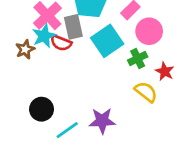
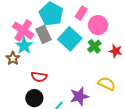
red semicircle: (61, 43) -> (39, 77), moved
yellow semicircle: (146, 92) -> (107, 84), moved

